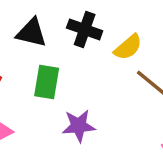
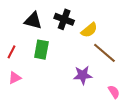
purple star: (79, 126) -> (83, 75), moved

